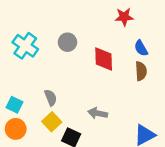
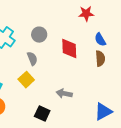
gray semicircle: (51, 98) -> (32, 59), moved
yellow square: (52, 122) -> (26, 80), moved

